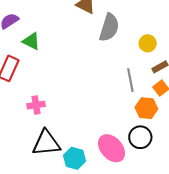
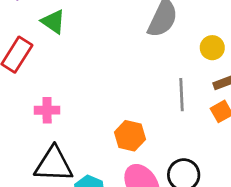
orange hexagon: (146, 108) -> (130, 136), moved

